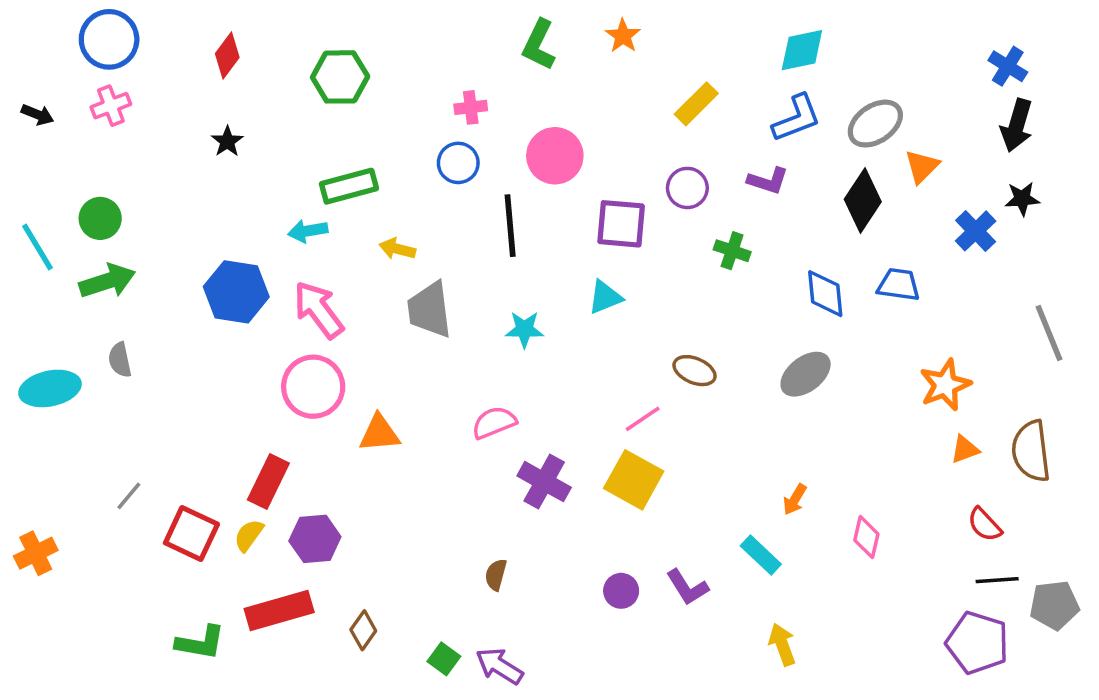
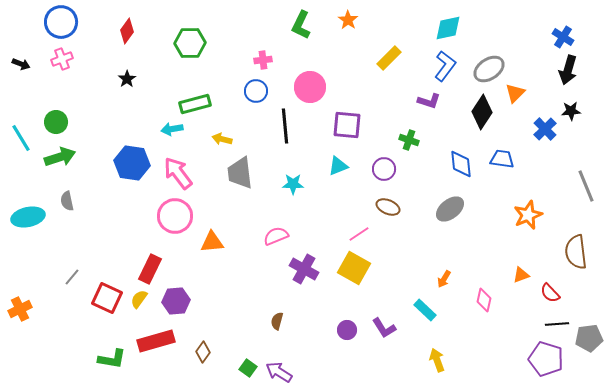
blue L-shape: (797, 118) -> (445, 66), turned -32
purple circle: (687, 188) -> (384, 169), moved
orange triangle: (965, 449) -> (521, 275), moved

